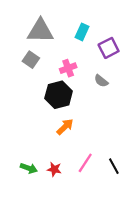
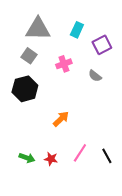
black hexagon: (59, 95) -> (25, 89), moved

